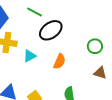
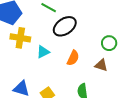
brown triangle: (100, 73) -> (101, 65), moved

